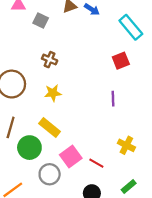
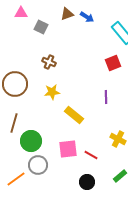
yellow rectangle: (50, 127) -> (74, 115), moved
pink square: (71, 156) -> (68, 149), turned 30
gray circle: (50, 174) -> (38, 165), moved

